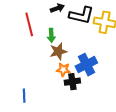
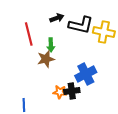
brown star: (58, 51) -> (46, 59), moved
orange star: (63, 70) -> (60, 92), moved

